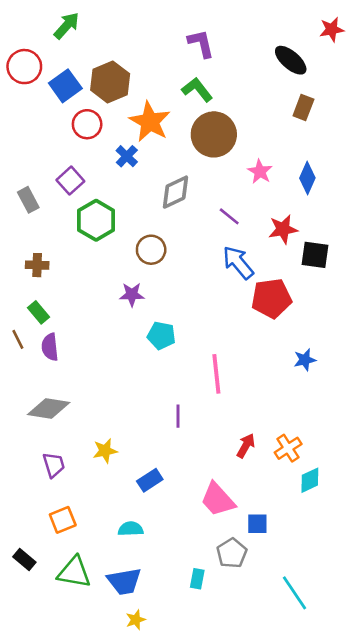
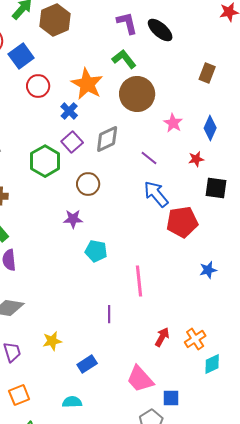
black ellipse: (291, 60) -> (160, 30), moved
brown hexagon: (110, 82) -> (55, 20), moved
purple square: (70, 181) -> (72, 142), moved
red star: (283, 229) -> (196, 159), moved, size x0.7

